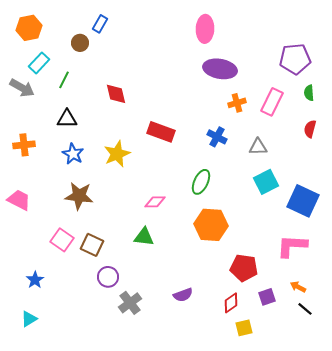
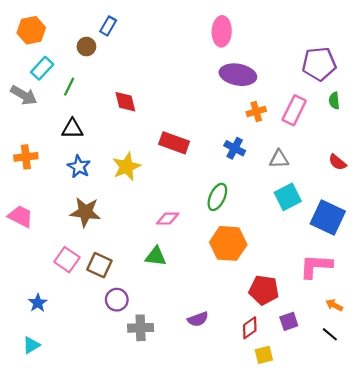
red semicircle: (310, 129) -> (337, 162), moved, turned -66
orange arrow: (298, 287) -> (334, 305), moved
gray cross: (130, 303) -> (141, 328), turned 35

